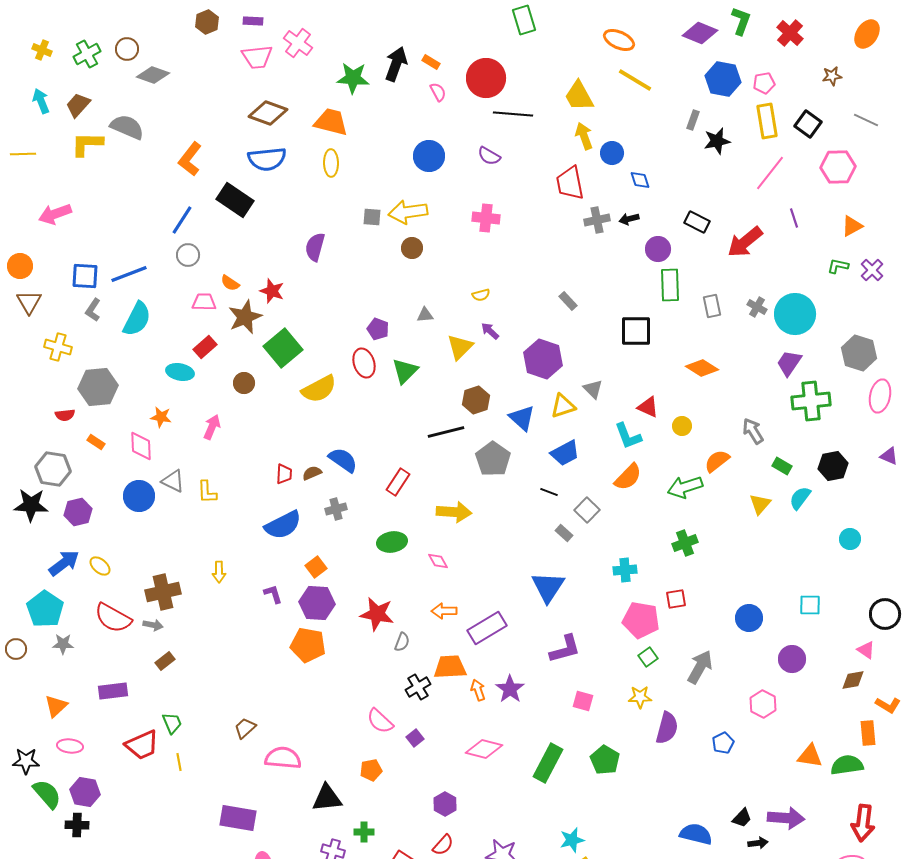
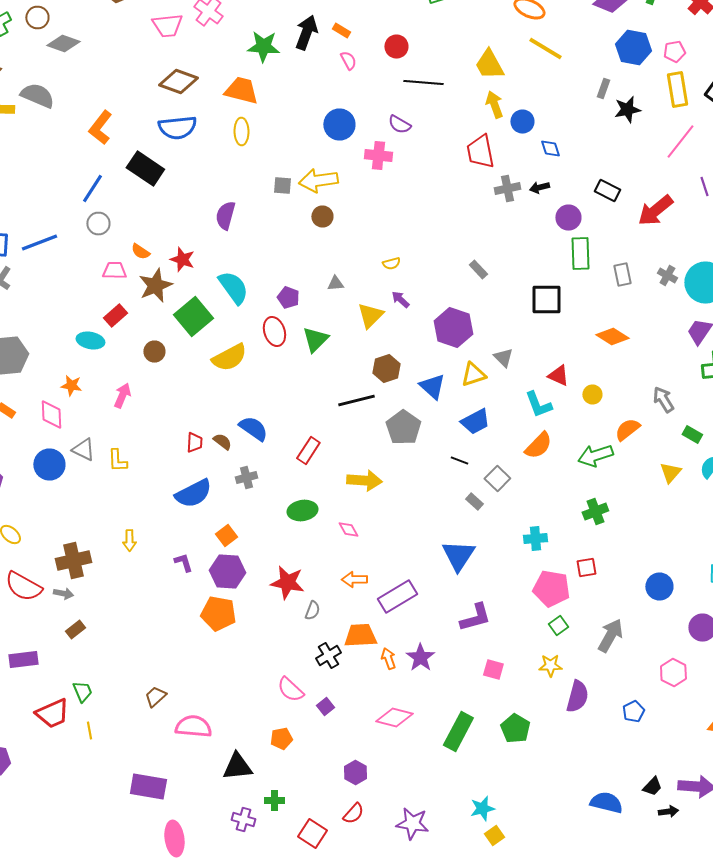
red circle: (486, 78) -> (396, 46), size x0.6
pink cross: (486, 218) -> (378, 156), moved
cyan semicircle: (137, 319) -> (233, 288), moved, turned -63
brown semicircle: (312, 473) -> (222, 442), turned 60

